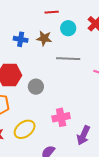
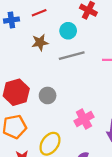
cyan circle: (68, 28) -> (68, 31), moved
blue cross: (21, 39) -> (11, 20), moved

